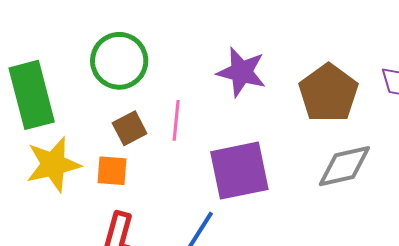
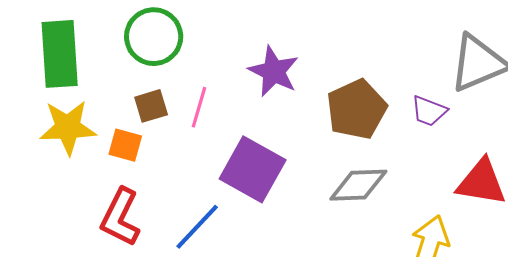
purple square: (239, 171) -> (253, 169), turned 30

